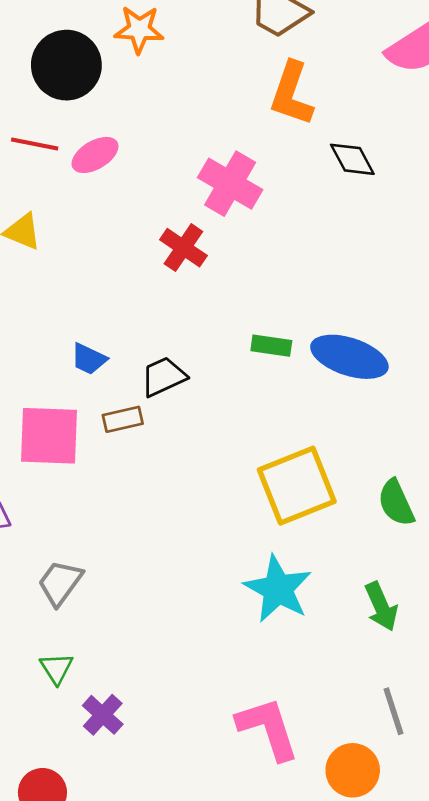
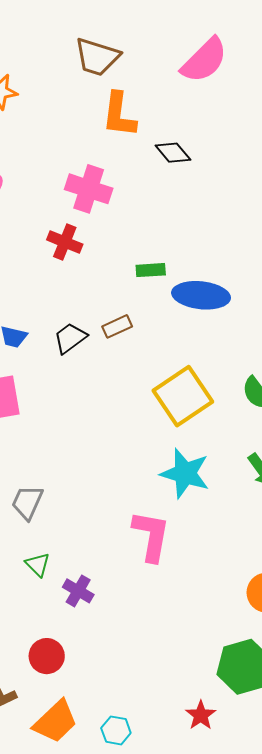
green rectangle: (271, 346) -> (151, 270), moved
brown rectangle: (123, 419) -> (117, 326), moved
pink L-shape: (268, 728) -> (151, 536), moved, turned 40

